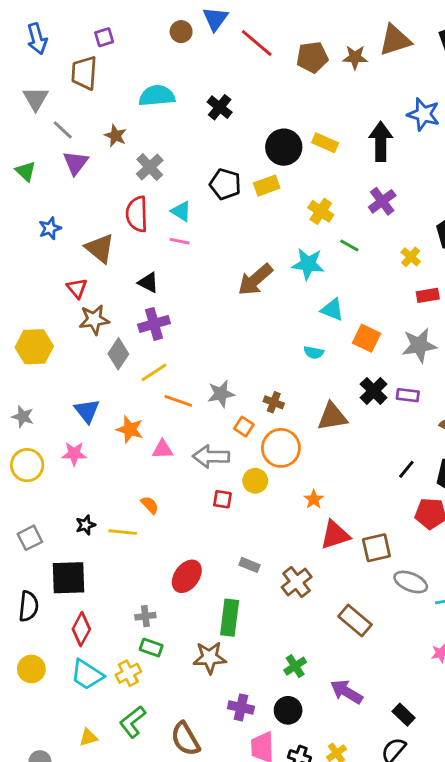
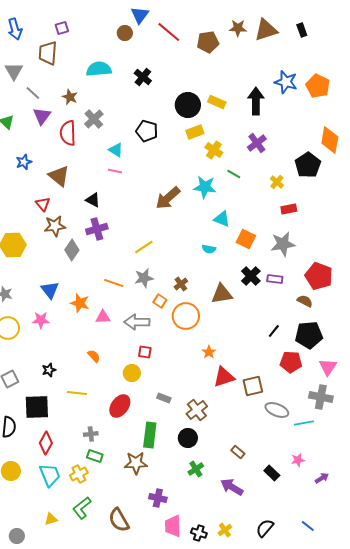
brown circle: (181, 32) -> (125, 33), moved
brown star: (355, 57) -> (238, 28), moved
yellow rectangle: (267, 186) -> (195, 132), moved
red semicircle: (137, 214) -> (68, 133), moved
yellow line: (154, 372) -> (144, 247), moved
brown cross: (274, 402) -> (181, 284), turned 32
yellow circle: (255, 481) -> (132, 373), moved
yellow line: (123, 532) -> (77, 393), moved
brown rectangle: (355, 620) -> (238, 452), moved, size x0.6
cyan trapezoid: (87, 675) -> (50, 475), turned -145
black circle: (288, 710) -> (188, 438), moved
black rectangle: (404, 715) -> (272, 473), moved

